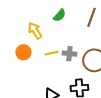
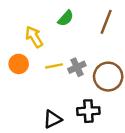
gray cross: (69, 54) -> (77, 67), turned -32

